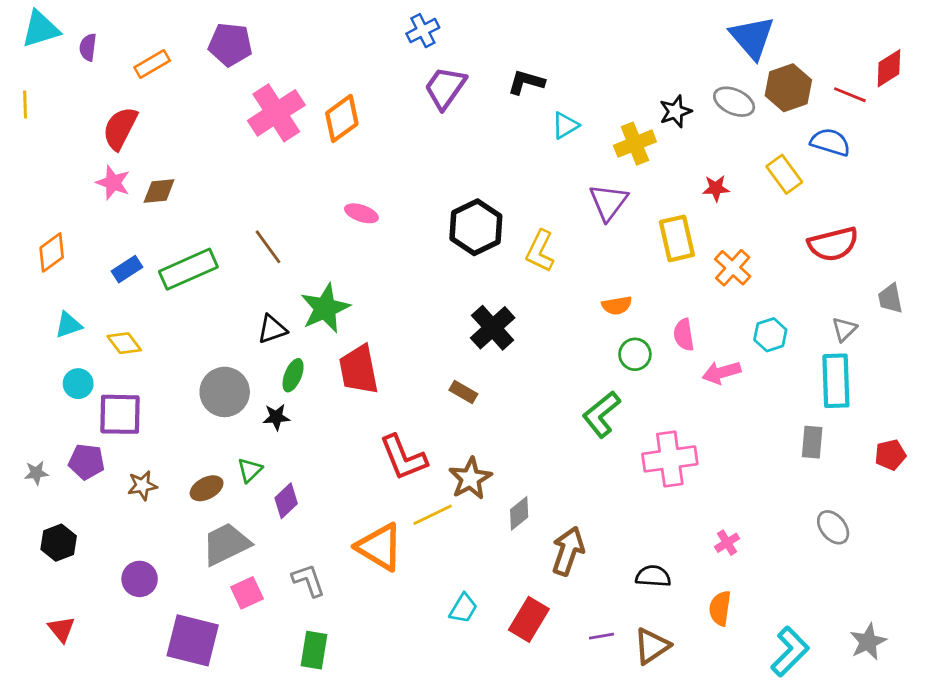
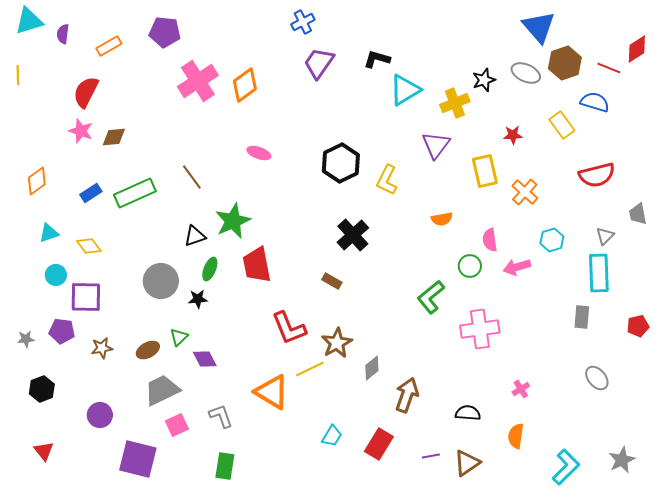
cyan triangle: (565, 125) -> (405, 90), size x1.6
green circle: (635, 354) -> (470, 266), moved
purple diamond: (286, 501) -> (205, 359), turned -75

